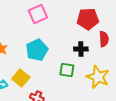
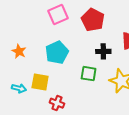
red pentagon: (88, 19) -> (93, 20), moved, turned 30
yellow square: (21, 78) -> (40, 82), turned -30

